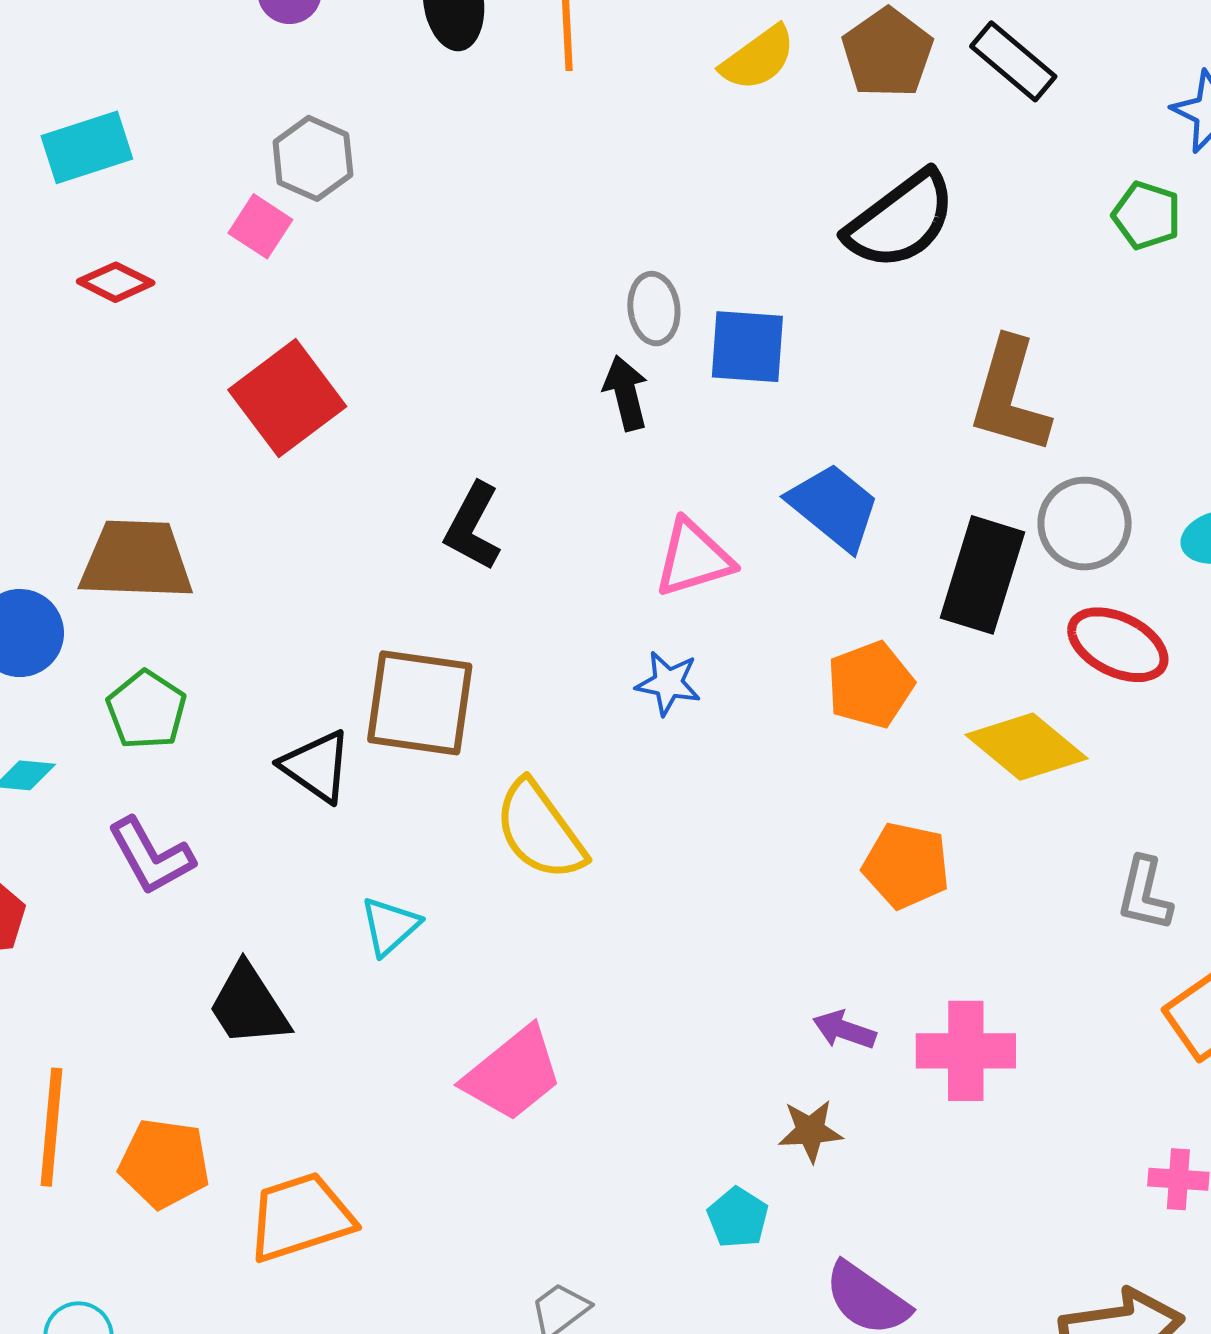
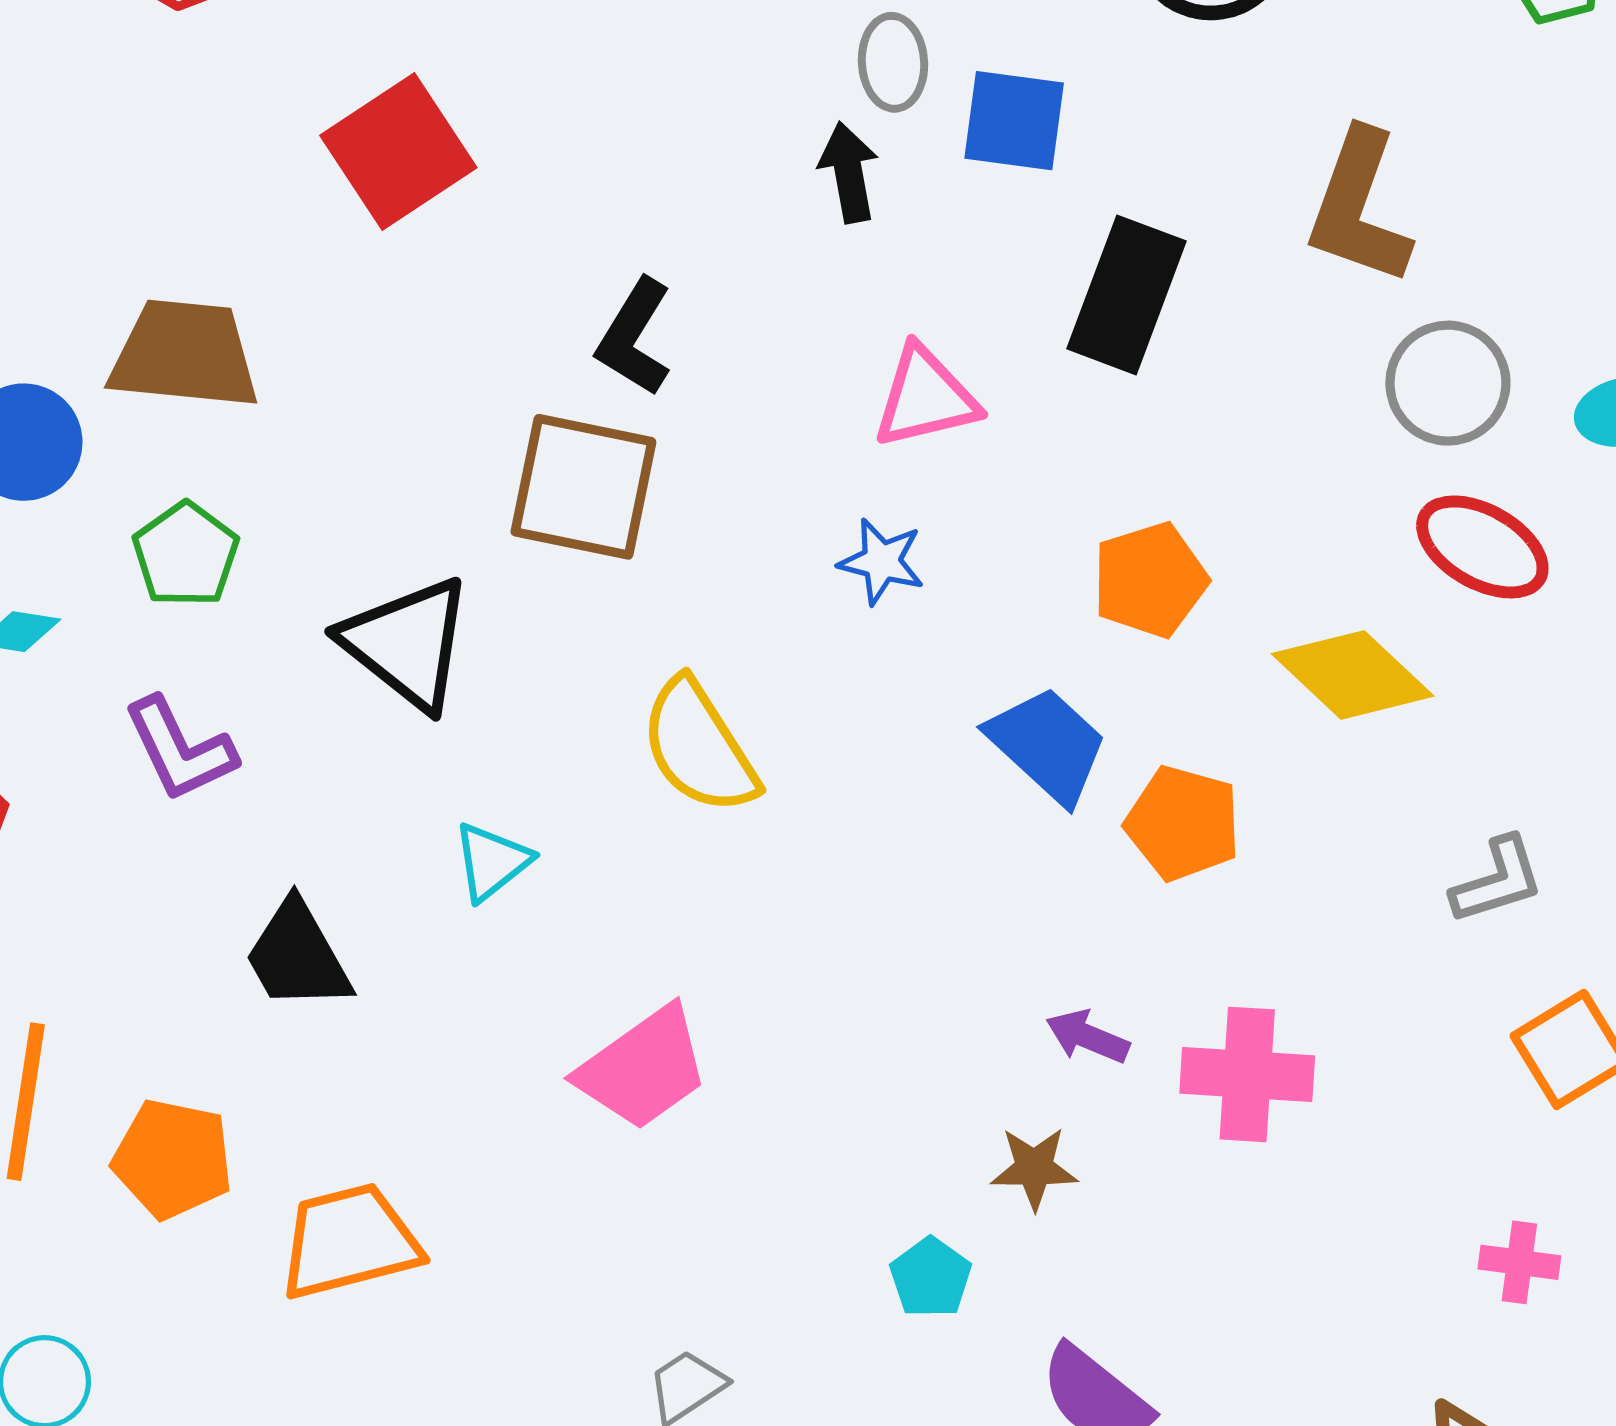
blue trapezoid: (834, 507) -> (1048, 745), moved
black rectangle: (982, 575) -> (1127, 295), moved
brown square: (420, 703) -> (583, 487), moved
black triangle: (316, 766) -> (407, 643), size x1.4
gray L-shape: (1144, 894) -> (1498, 880), turned -124

